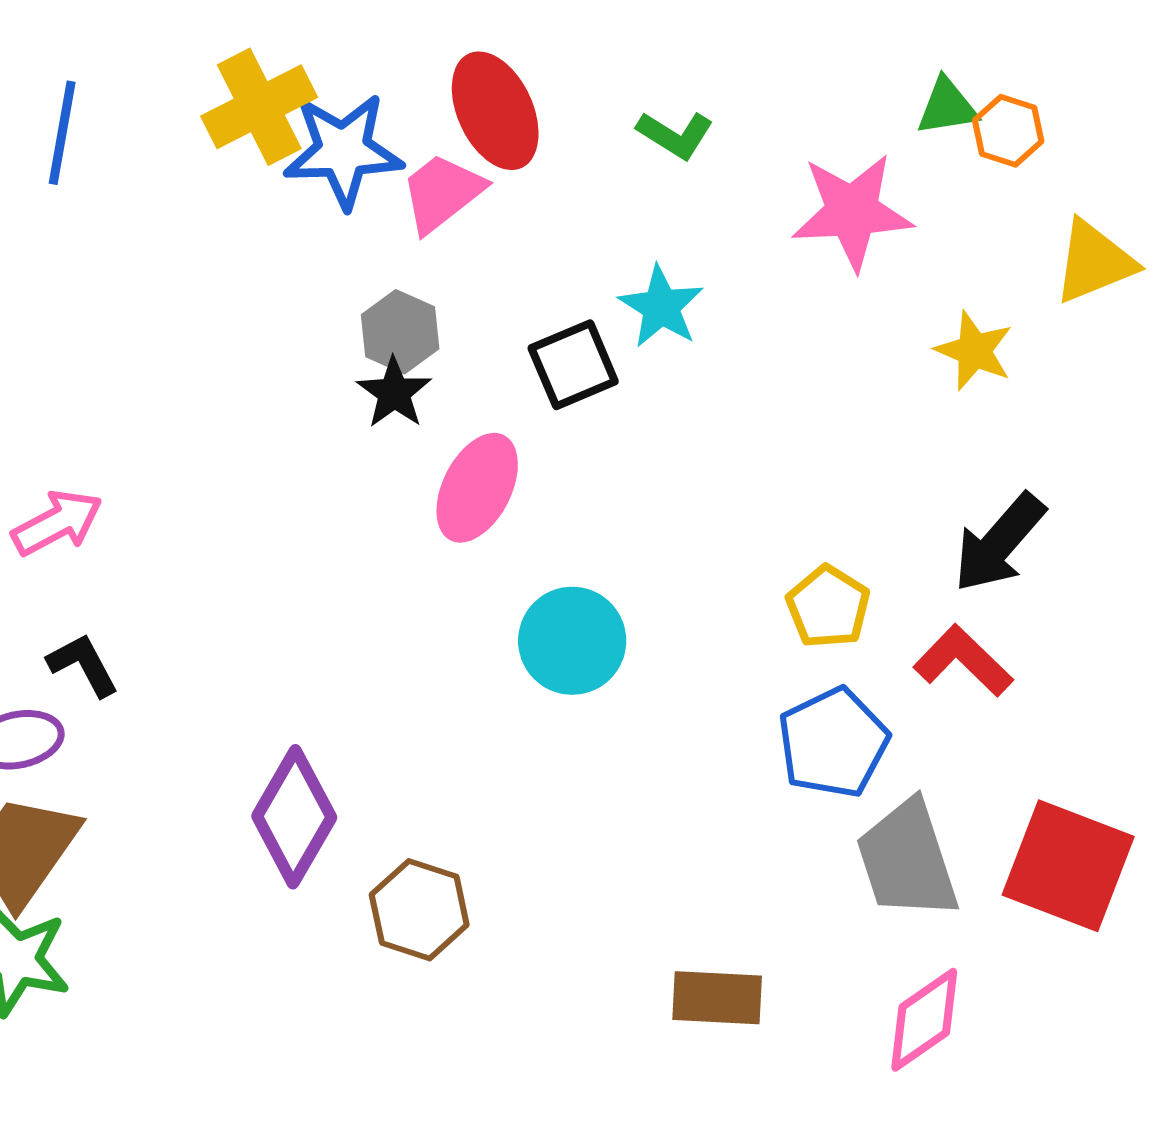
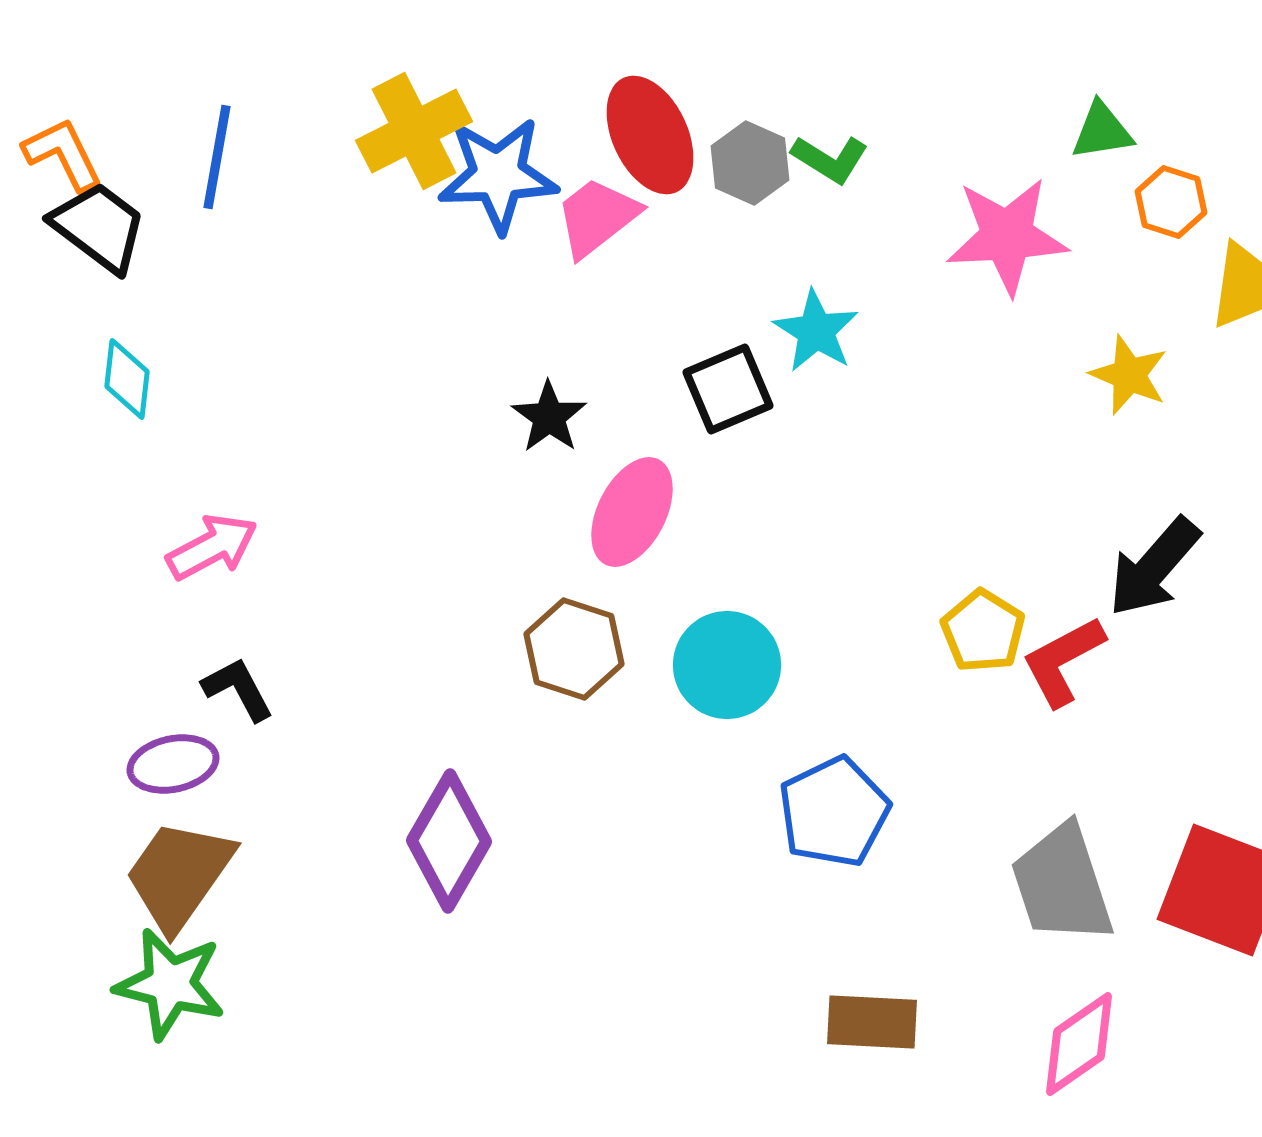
orange hexagon: (1008, 131) -> (1171, 202), moved
gray hexagon: (400, 332) -> (750, 163), moved
red L-shape: (963, 661) -> (1063, 661), moved, turned -72
blue pentagon: (833, 743) -> (834, 812), moved
brown hexagon: (419, 910) -> (574, 649), moved

